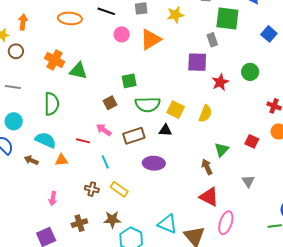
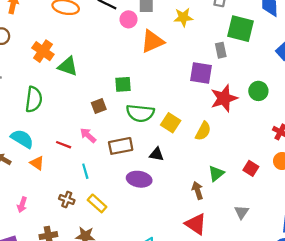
pink circle: (122, 34) -> (129, 19), moved
red star: (220, 82) -> (224, 98), size x1.4
black triangle: (165, 130) -> (157, 154), moved
orange triangle: (61, 160) -> (37, 163), turned 32

